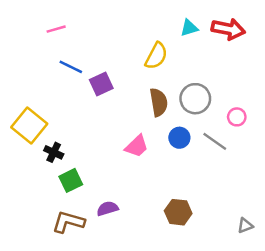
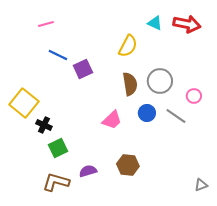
cyan triangle: (189, 28) -> (155, 23), turned 42
brown hexagon: (178, 212) -> (128, 165), moved

